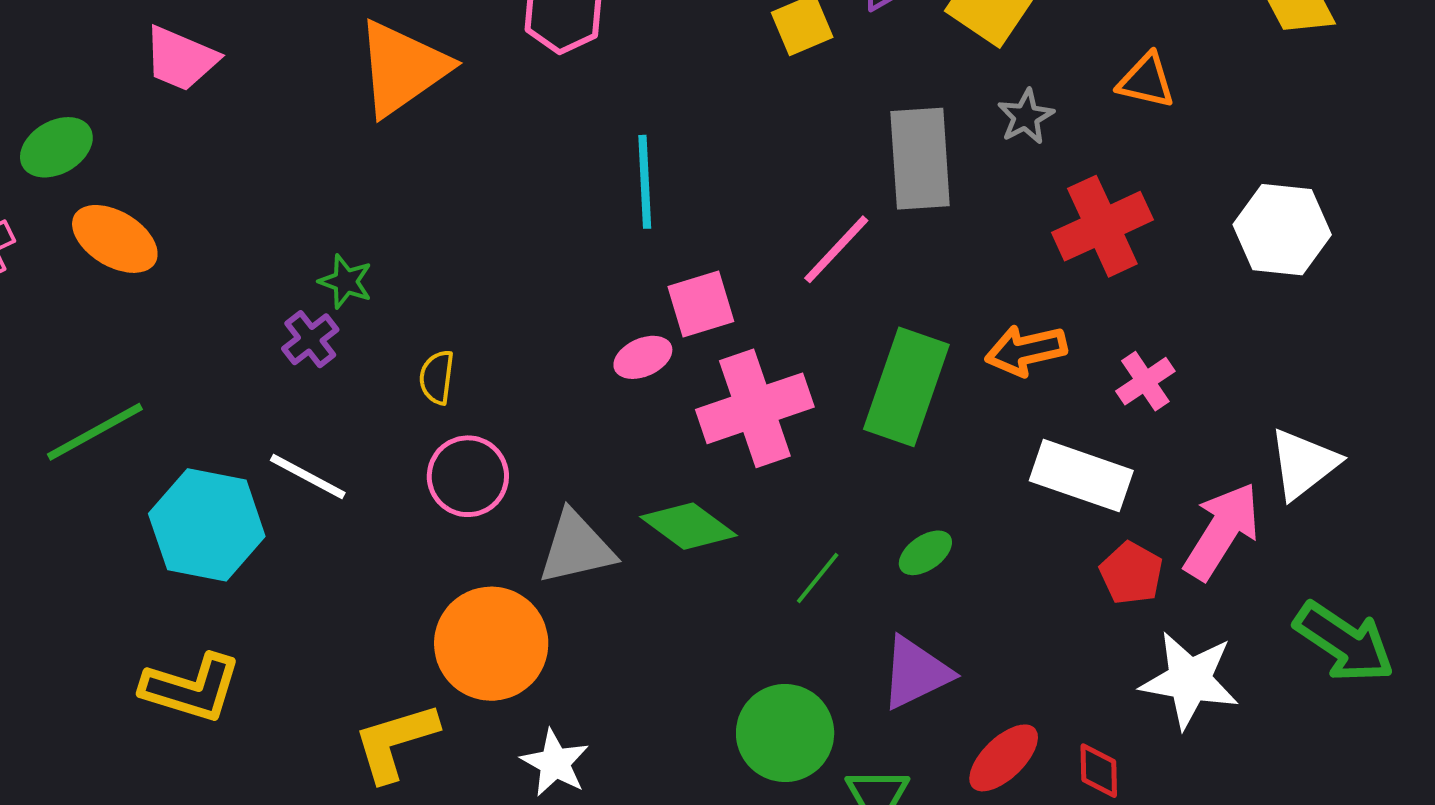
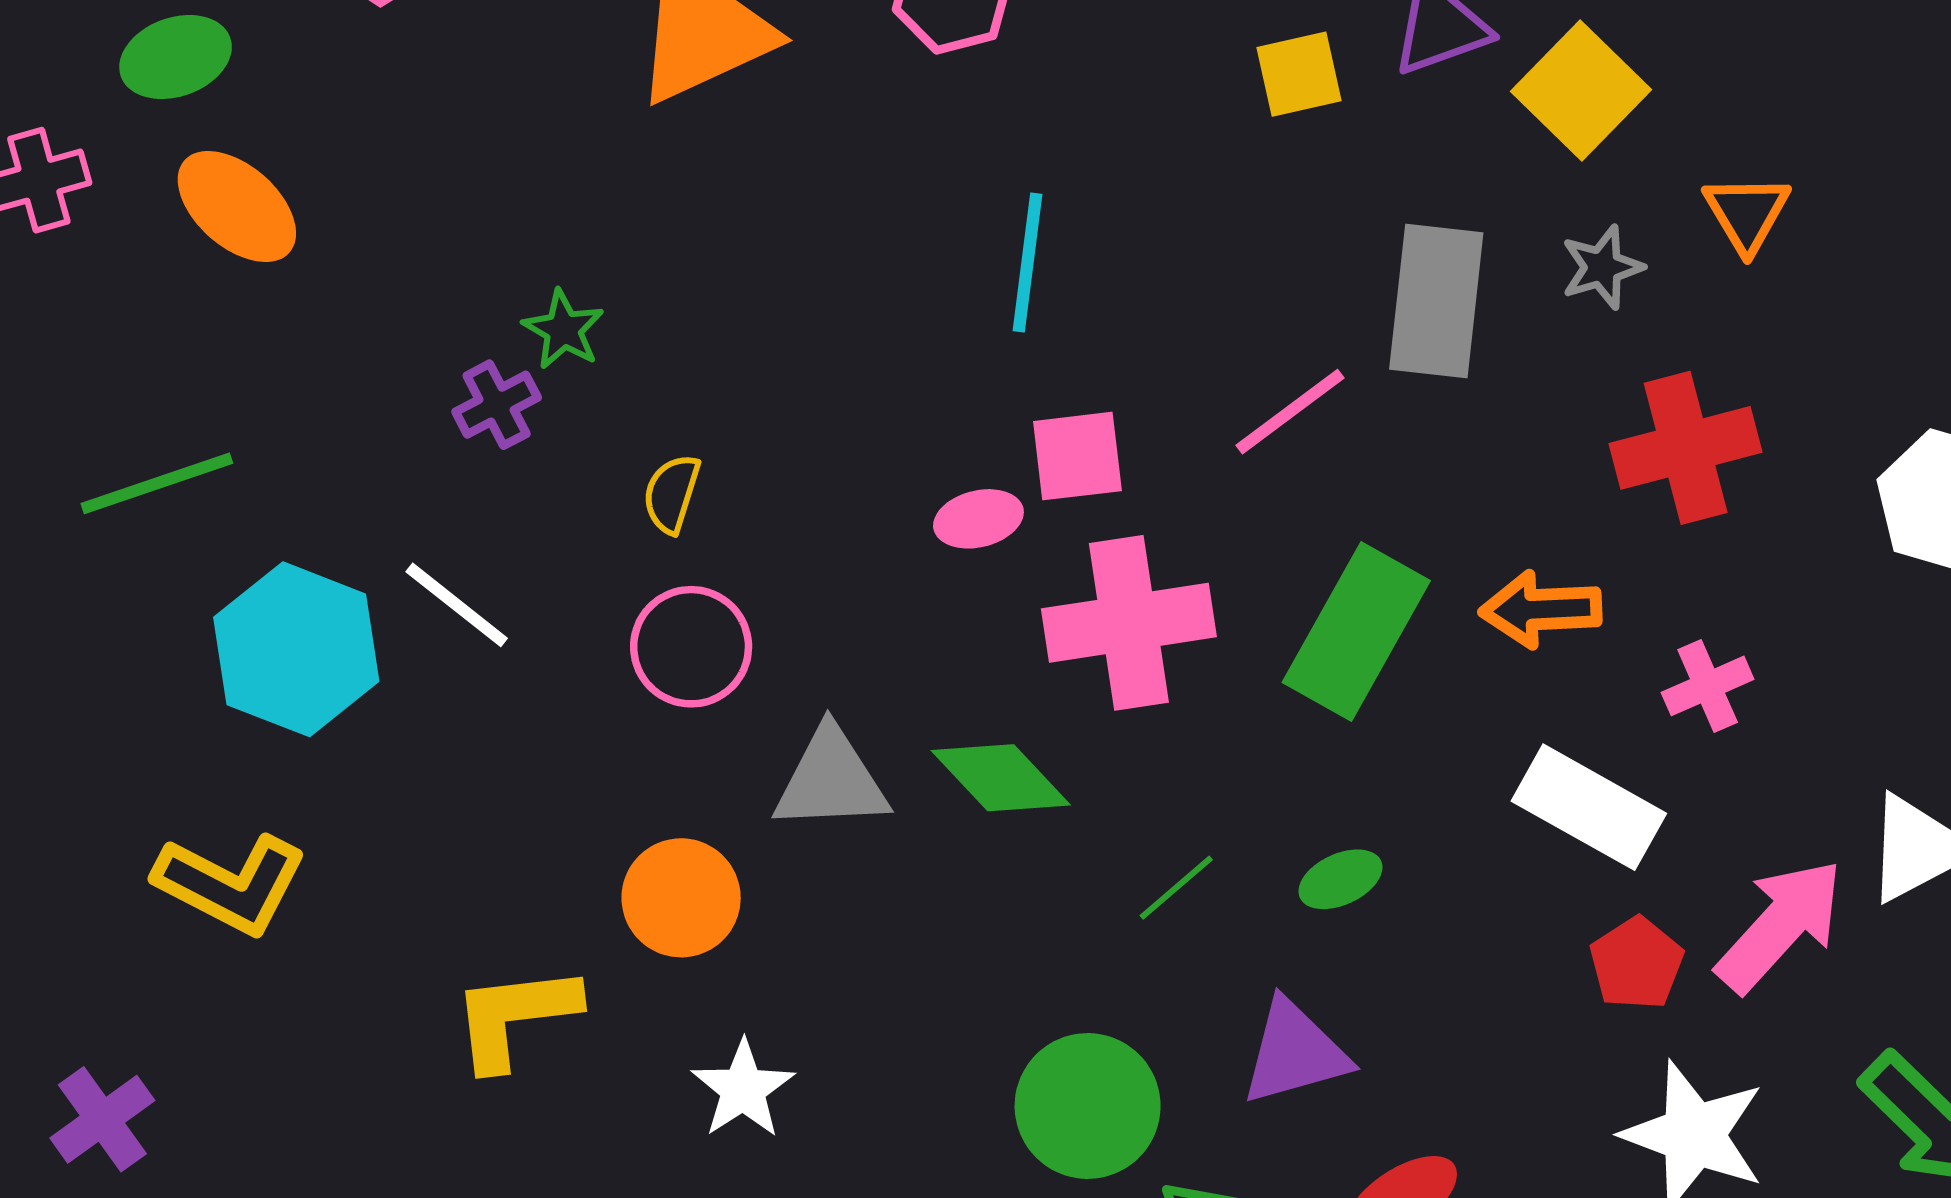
orange triangle: (1146, 81) -> (1747, 213), moved, turned 36
orange circle: (491, 644) -> (681, 898), size x0.7

